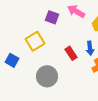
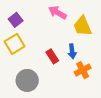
purple square: (52, 17) -> (16, 20), moved, turned 32

